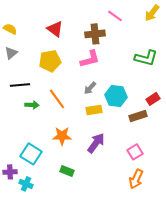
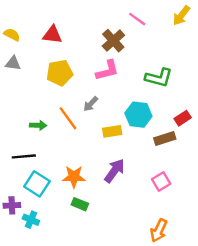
red triangle: (55, 29) -> (52, 35), moved, turned -30
brown cross: (95, 34) -> (113, 41), turned -36
gray triangle: (11, 53) -> (13, 63), turned 48
green L-shape: (146, 58) -> (159, 78), moved
black line: (20, 85) -> (24, 156), moved
gray arrow: (90, 88) -> (91, 104), moved
orange star: (62, 136) -> (74, 177), moved
orange arrow: (136, 179) -> (159, 230), moved

